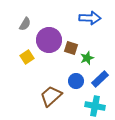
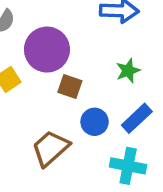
brown square: (71, 48) -> (70, 87), moved
green star: (87, 58) -> (128, 71), moved

